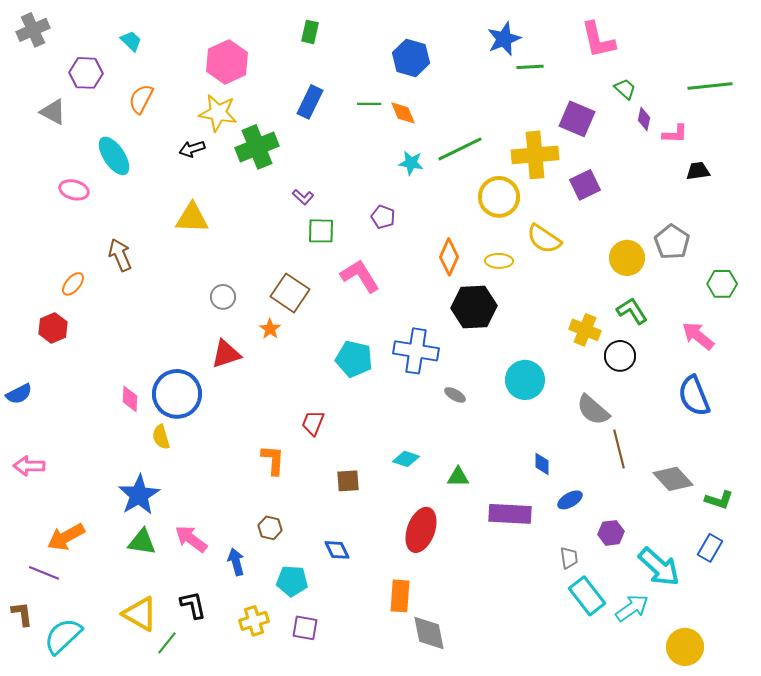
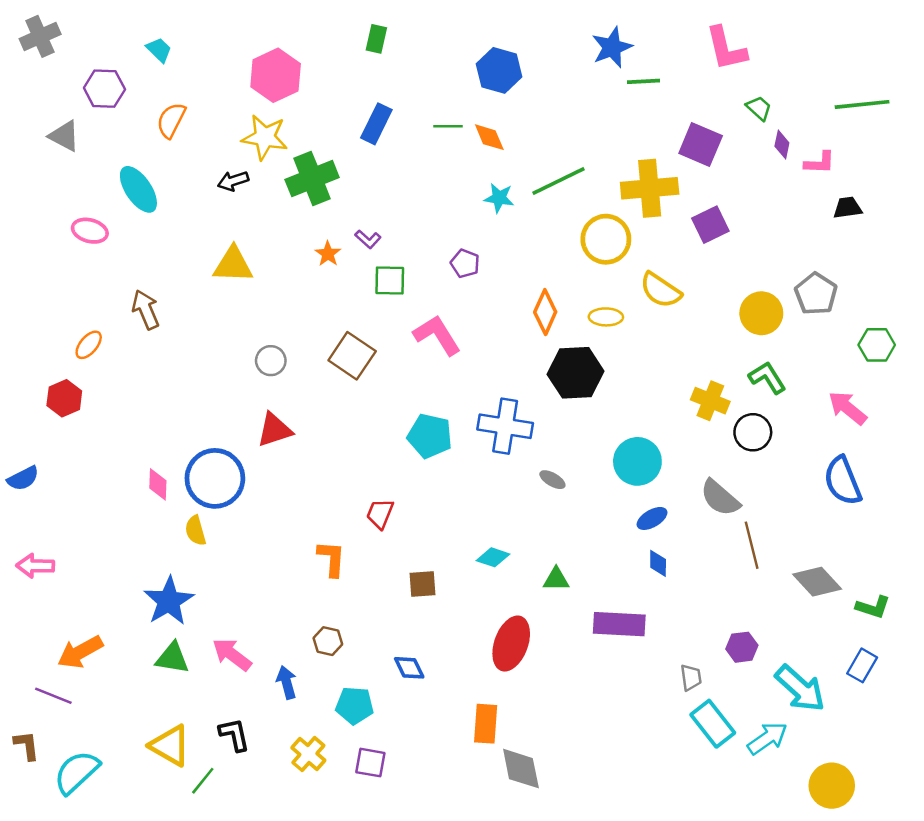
orange star: (270, 329) -> (328, 254), moved
blue ellipse: (570, 500) -> (652, 518), moved
yellow cross: (254, 621) -> (308, 754), turned -32

